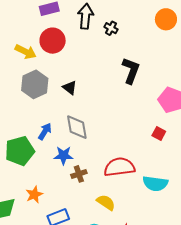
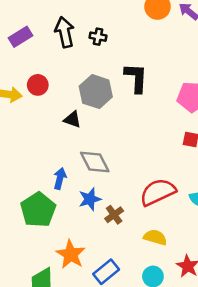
red circle: (53, 41) -> (38, 85), moved, size x0.7
gray hexagon: (35, 84) -> (96, 92), moved
orange star: (34, 195) -> (71, 254), size x1.4

